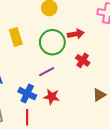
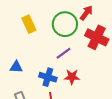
red arrow: (76, 34) -> (86, 13), turned -35
red cross: (83, 60) -> (97, 37), size x1.6

